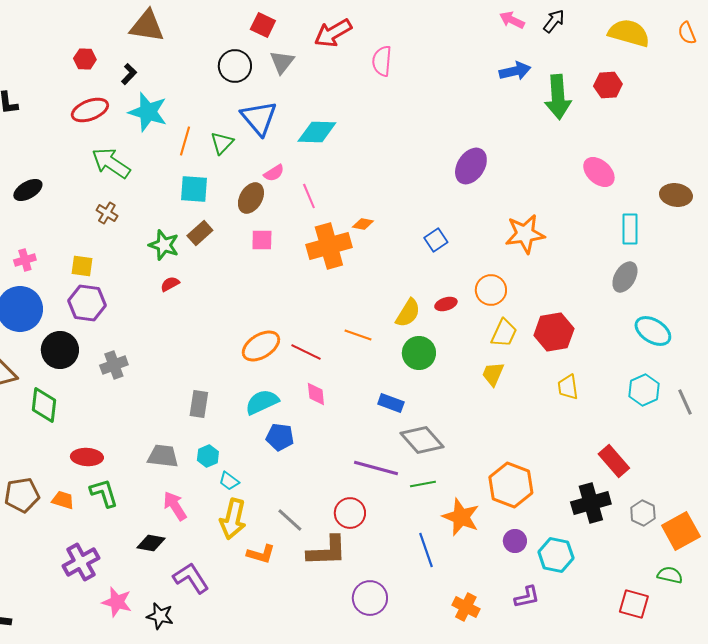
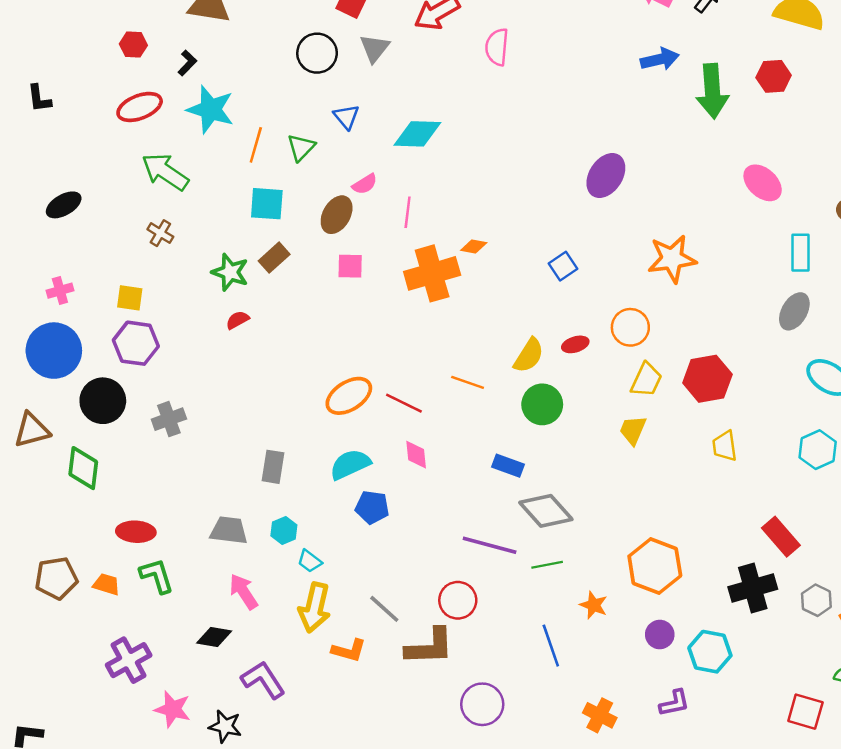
blue triangle: (259, 118) -> (346, 117), size x0.6
pink line: (309, 196) -> (408, 212), turned 30
orange star: (461, 517) -> (594, 605), size x0.6

